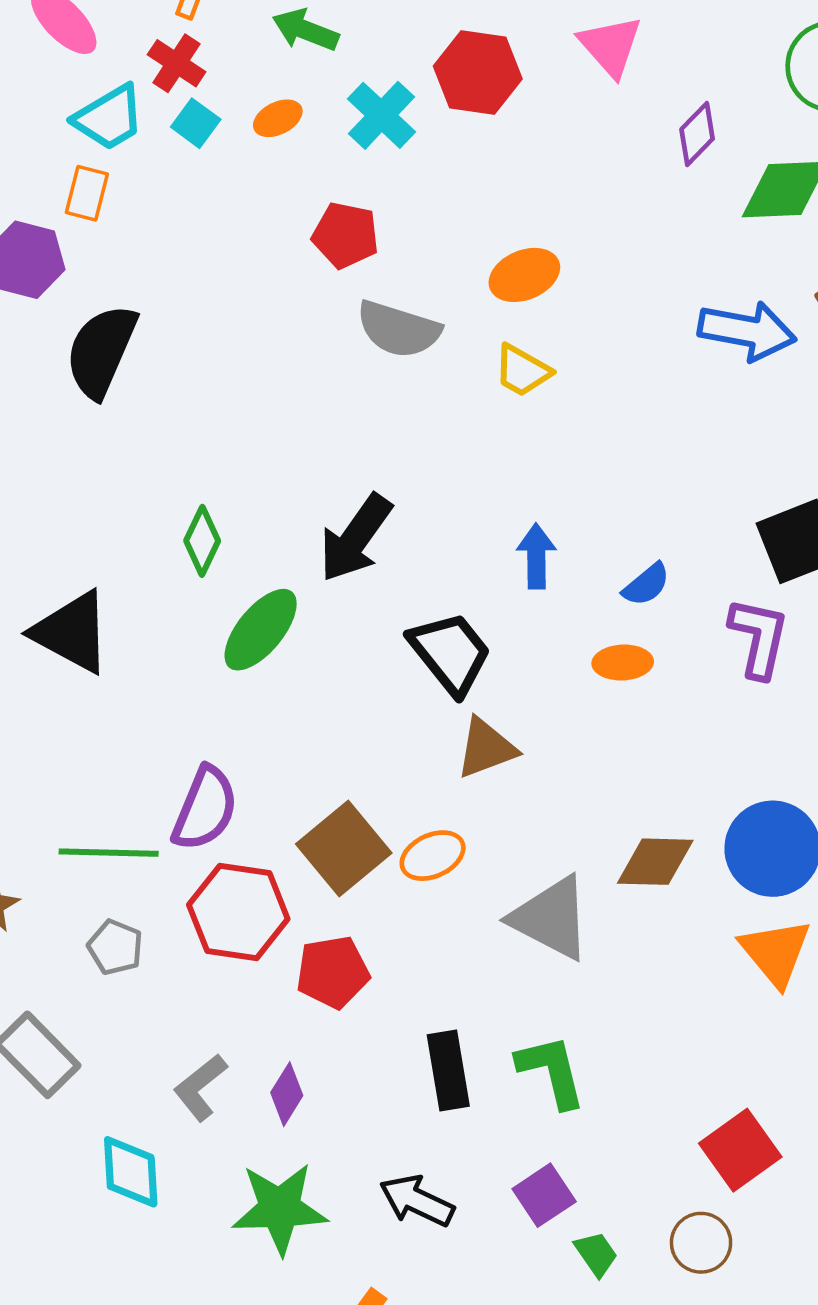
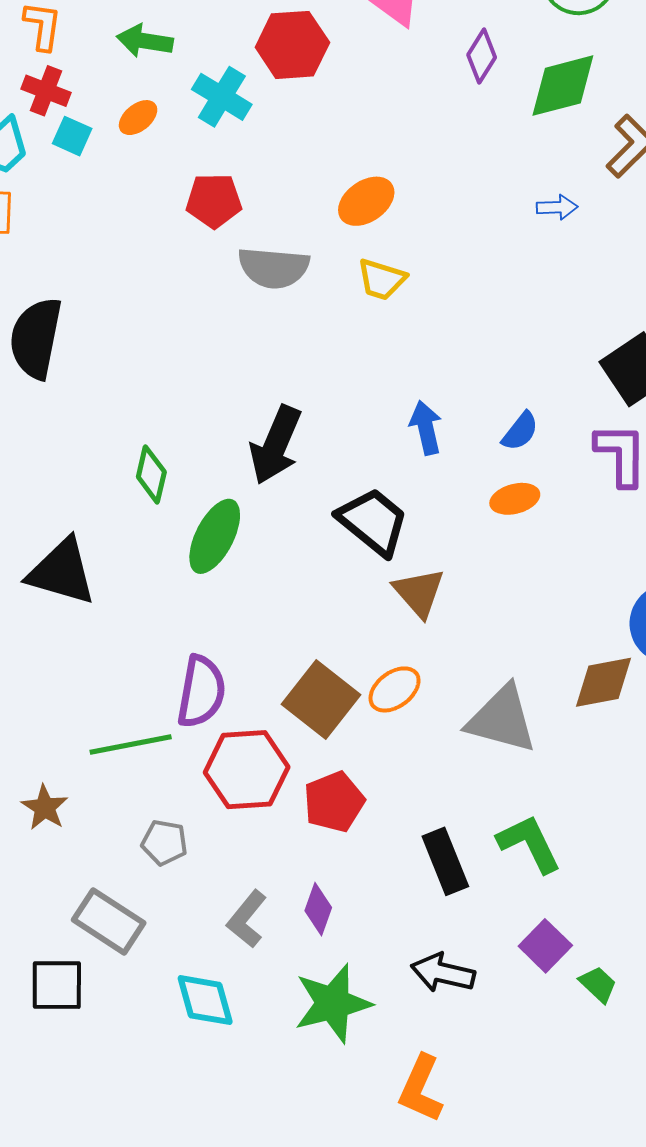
blue arrow: (747, 331) -> (557, 207), size x0.5
brown triangle: (486, 748) -> (419, 593), turned -38
brown diamond: (655, 862) -> (604, 682), moved
gray pentagon: (115, 947) -> (164, 842), moved

